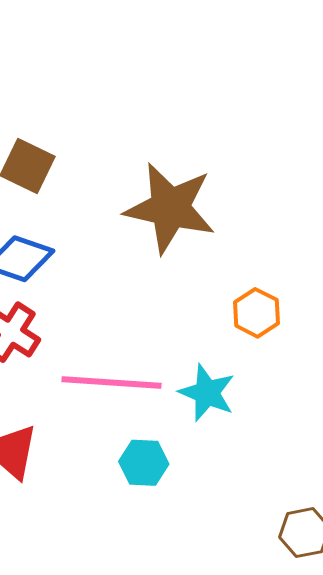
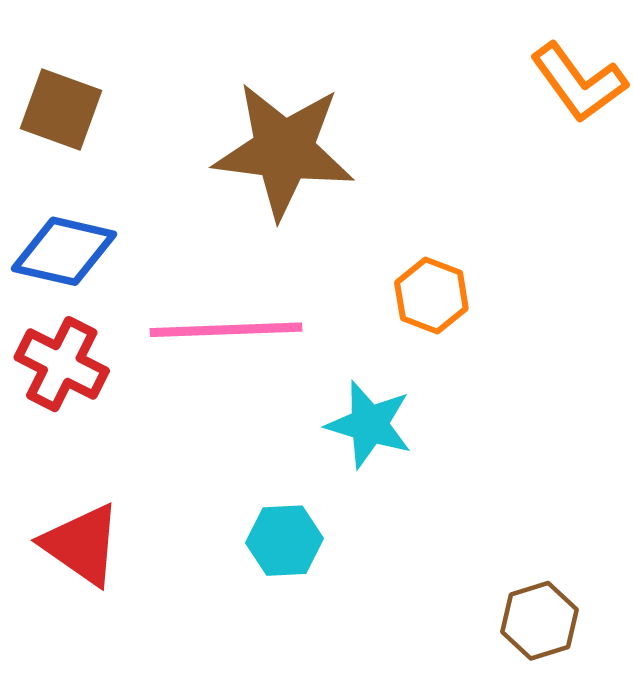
pink line: (111, 383) -> (226, 330), moved

